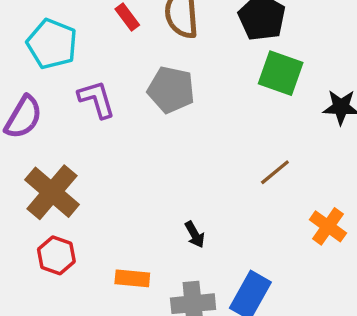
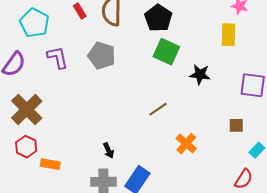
black arrow: (195, 234) -> (109, 150), moved
orange rectangle: (132, 278) -> (50, 164), moved

